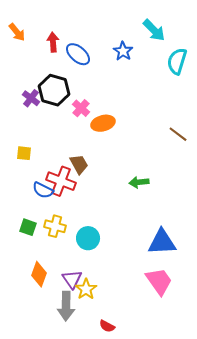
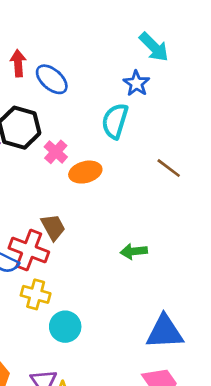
blue star: (123, 51) -> (136, 83), moved
cyan semicircle: (177, 61) -> (115, 121), moved
brown line: (178, 134) -> (169, 168), moved
yellow cross: (55, 226) -> (36, 294), moved

